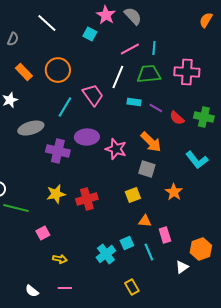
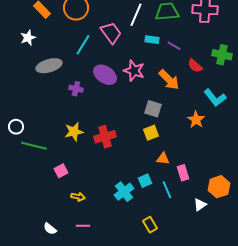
red semicircle: (177, 118) -> (195, 66), moved
purple ellipse: (87, 137) -> (105, 75), turned 35
pink star: (116, 149) -> (134, 71), moved
purple cross: (58, 151) -> (76, 89), size x0.6
gray square: (147, 169) -> (153, 109), moved
orange star: (174, 192) -> (196, 120), moved

